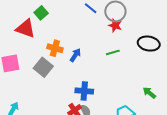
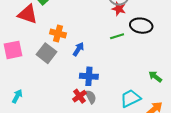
black ellipse: (149, 44) -> (141, 26), moved
blue arrow: (75, 55) -> (78, 49), moved

